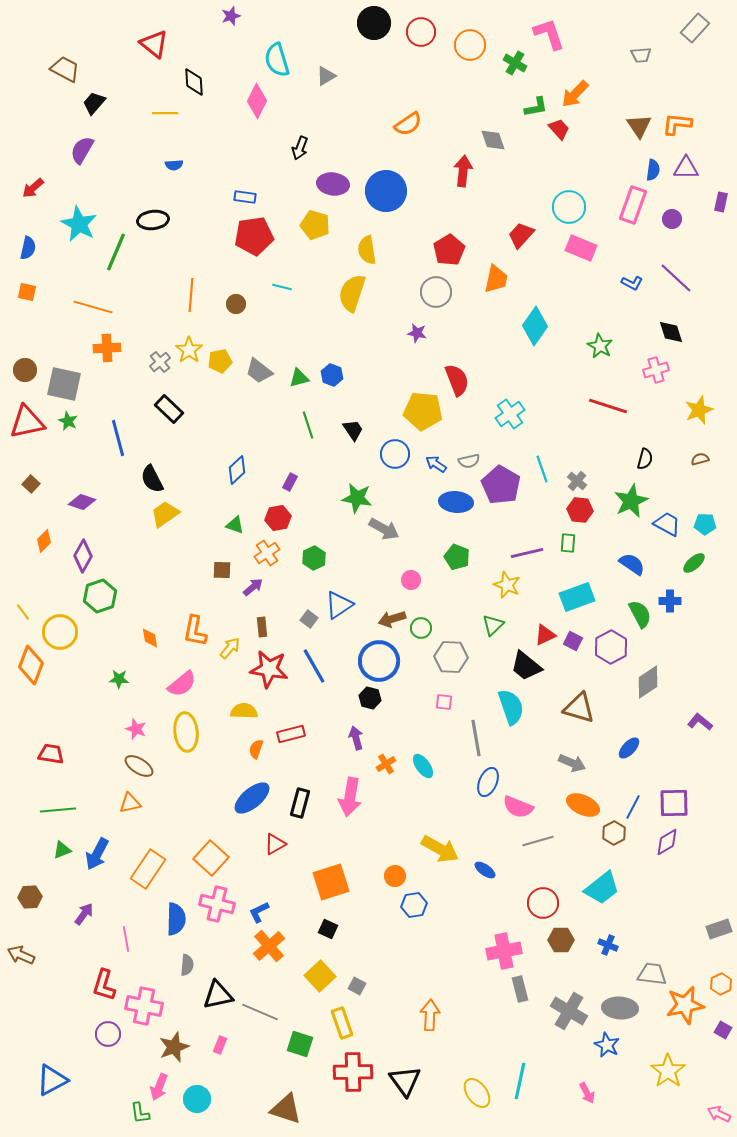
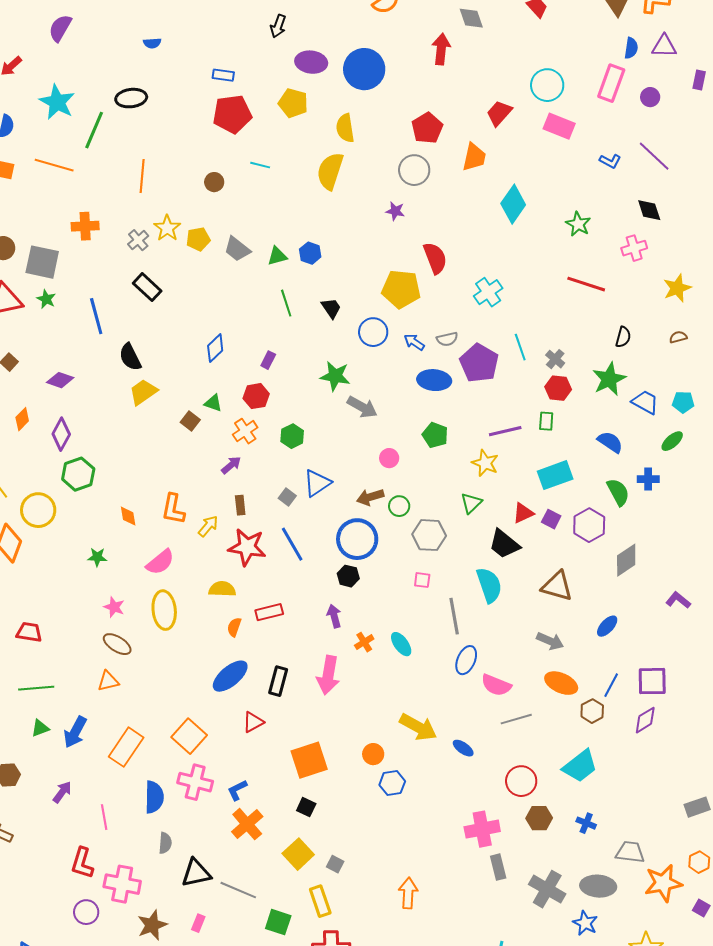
orange line: (191, 295) -> (142, 176), moved
orange line: (93, 307) -> (54, 165), moved
brown square: (222, 570) -> (190, 421), moved, turned 36

